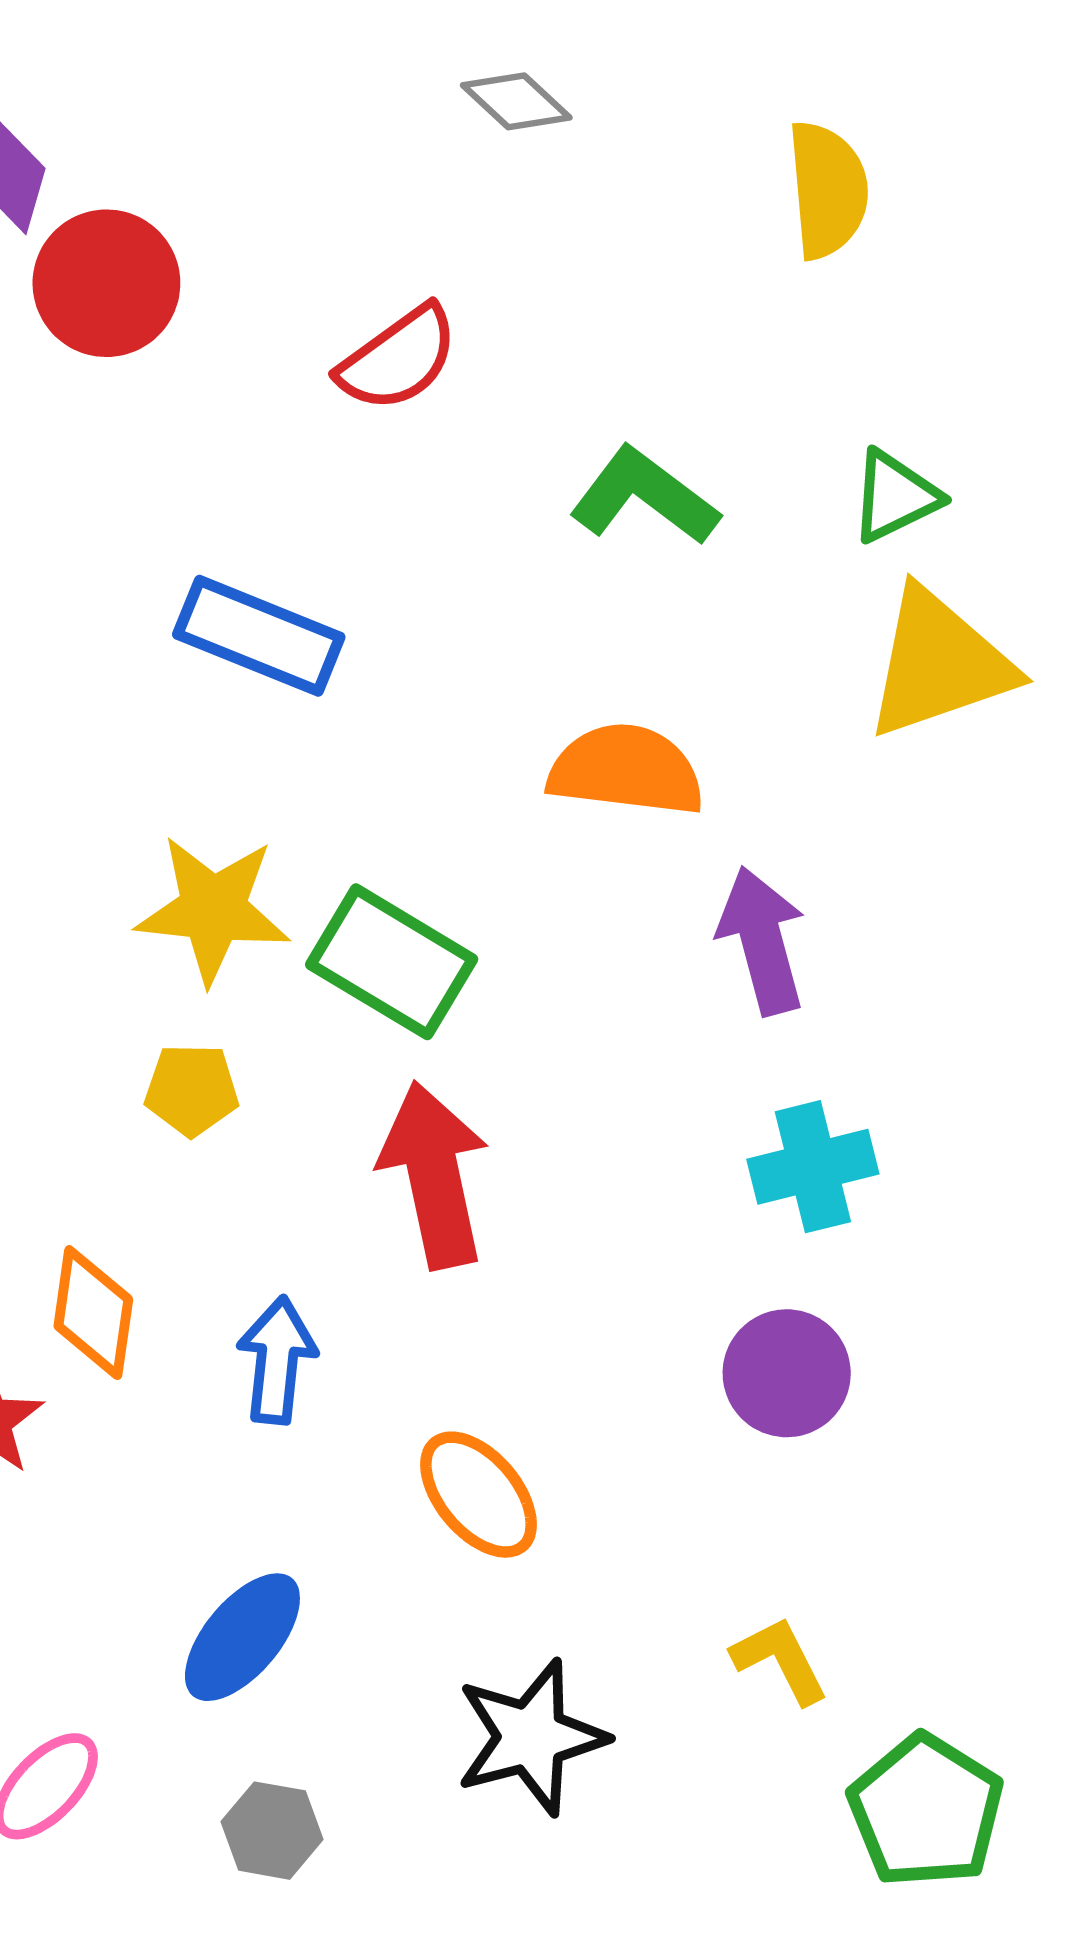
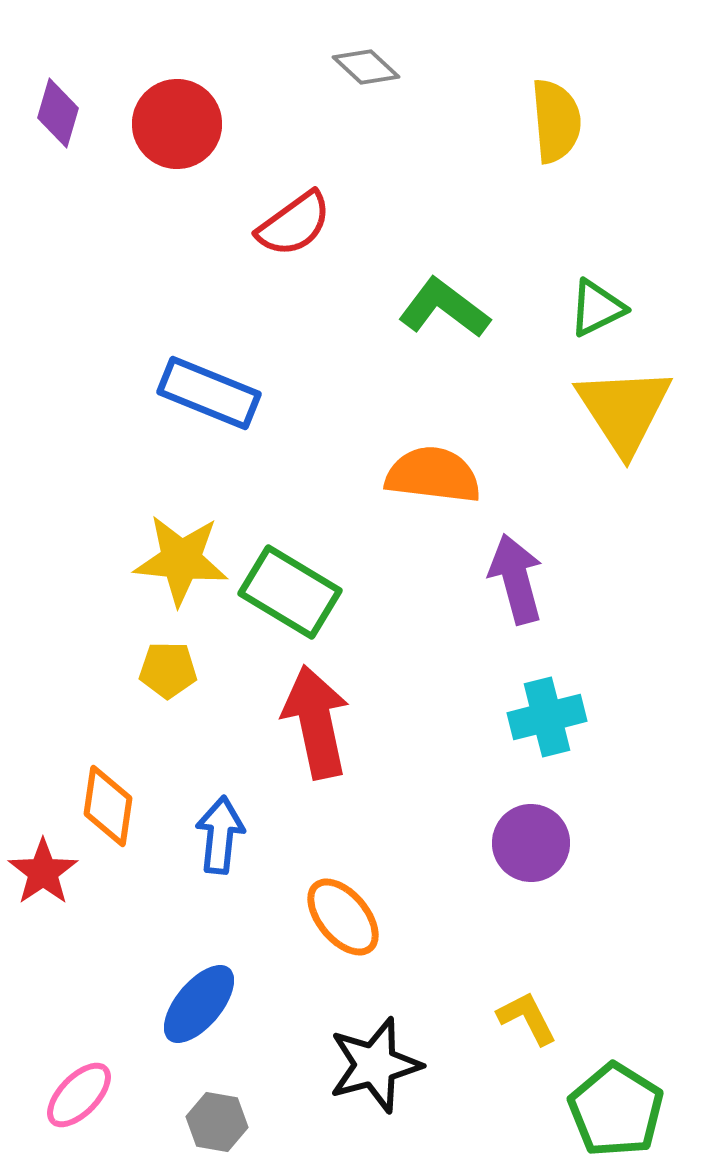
red circle: (106, 283) -> (177, 124), moved
yellow triangle: (939, 664) -> (624, 410), turned -44

